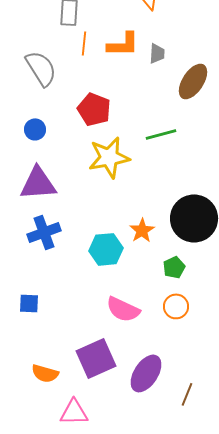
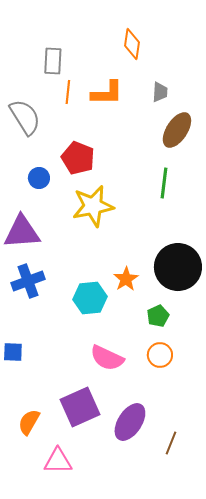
gray trapezoid: (157, 53) -> (160, 92), moved
blue circle: (35, 129) -> (39, 178), moved
green line: (161, 134) -> (164, 183), moved, turned -68
orange semicircle: (45, 373) -> (29, 422), turned 104

